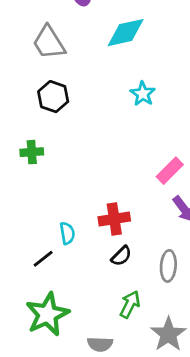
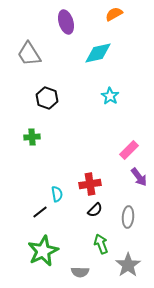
gray trapezoid: (49, 43) -> (29, 54), moved
green arrow: (130, 304) -> (101, 244), turned -48

